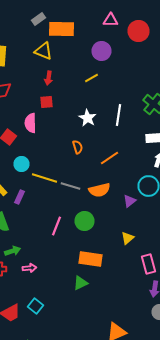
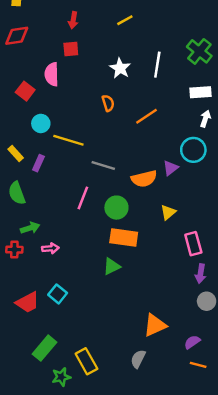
gray line: (70, 186) -> (103, 165), moved
orange semicircle: (100, 190) -> (144, 179), moved
green circle: (84, 221) -> (116, 208), moved

